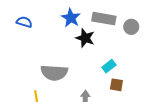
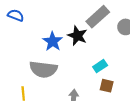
blue star: (71, 18) -> (53, 41), moved
gray rectangle: (104, 19) -> (98, 17), turned -55

